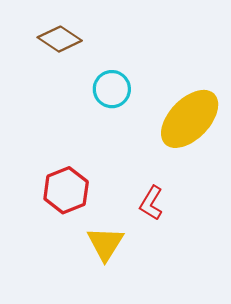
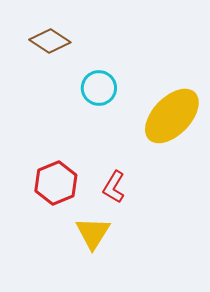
red L-shape: (151, 203) -> (114, 187), moved

